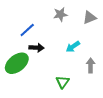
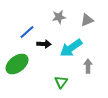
cyan arrow: (73, 47) -> (71, 48), size x1.6
black arrow: (37, 48) -> (44, 44), moved

